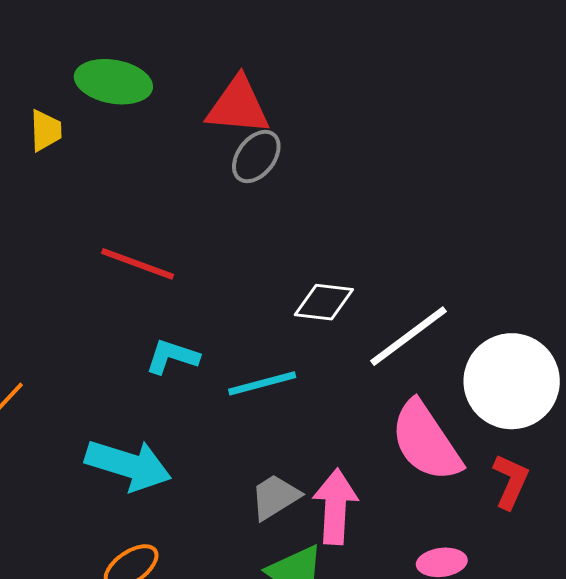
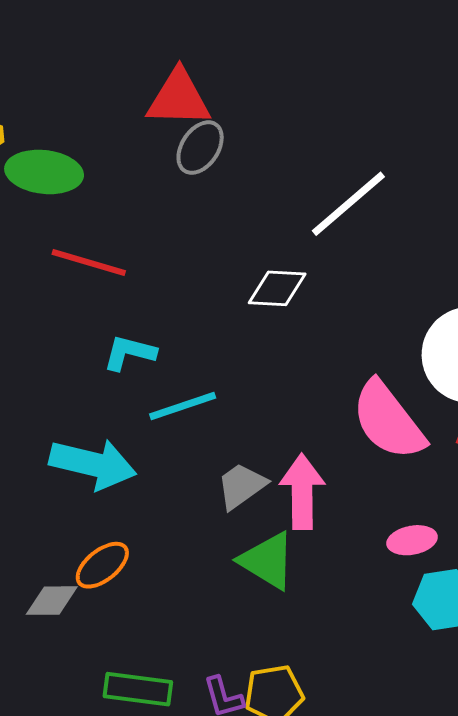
green ellipse: (113, 82) -> (44, 172), moved
white line: (409, 336) -> (348, 204), moved
cyan line: (262, 383) -> (183, 406), moved

